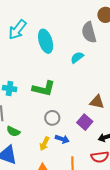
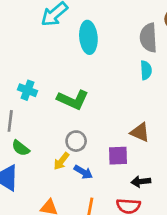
cyan semicircle: (77, 58) -> (146, 70), moved, turned 112
purple square: (85, 122) -> (118, 156), turned 35
yellow arrow: (44, 144) -> (61, 161), moved

